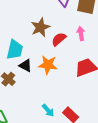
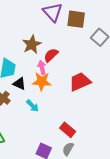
pink arrow: (81, 33) -> (42, 67), moved
cyan arrow: (48, 110) -> (33, 106), moved

